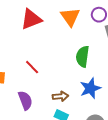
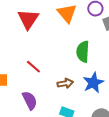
red triangle: (31, 19) -> (28, 19), turned -30
brown arrow: (60, 96) -> (65, 83), moved

